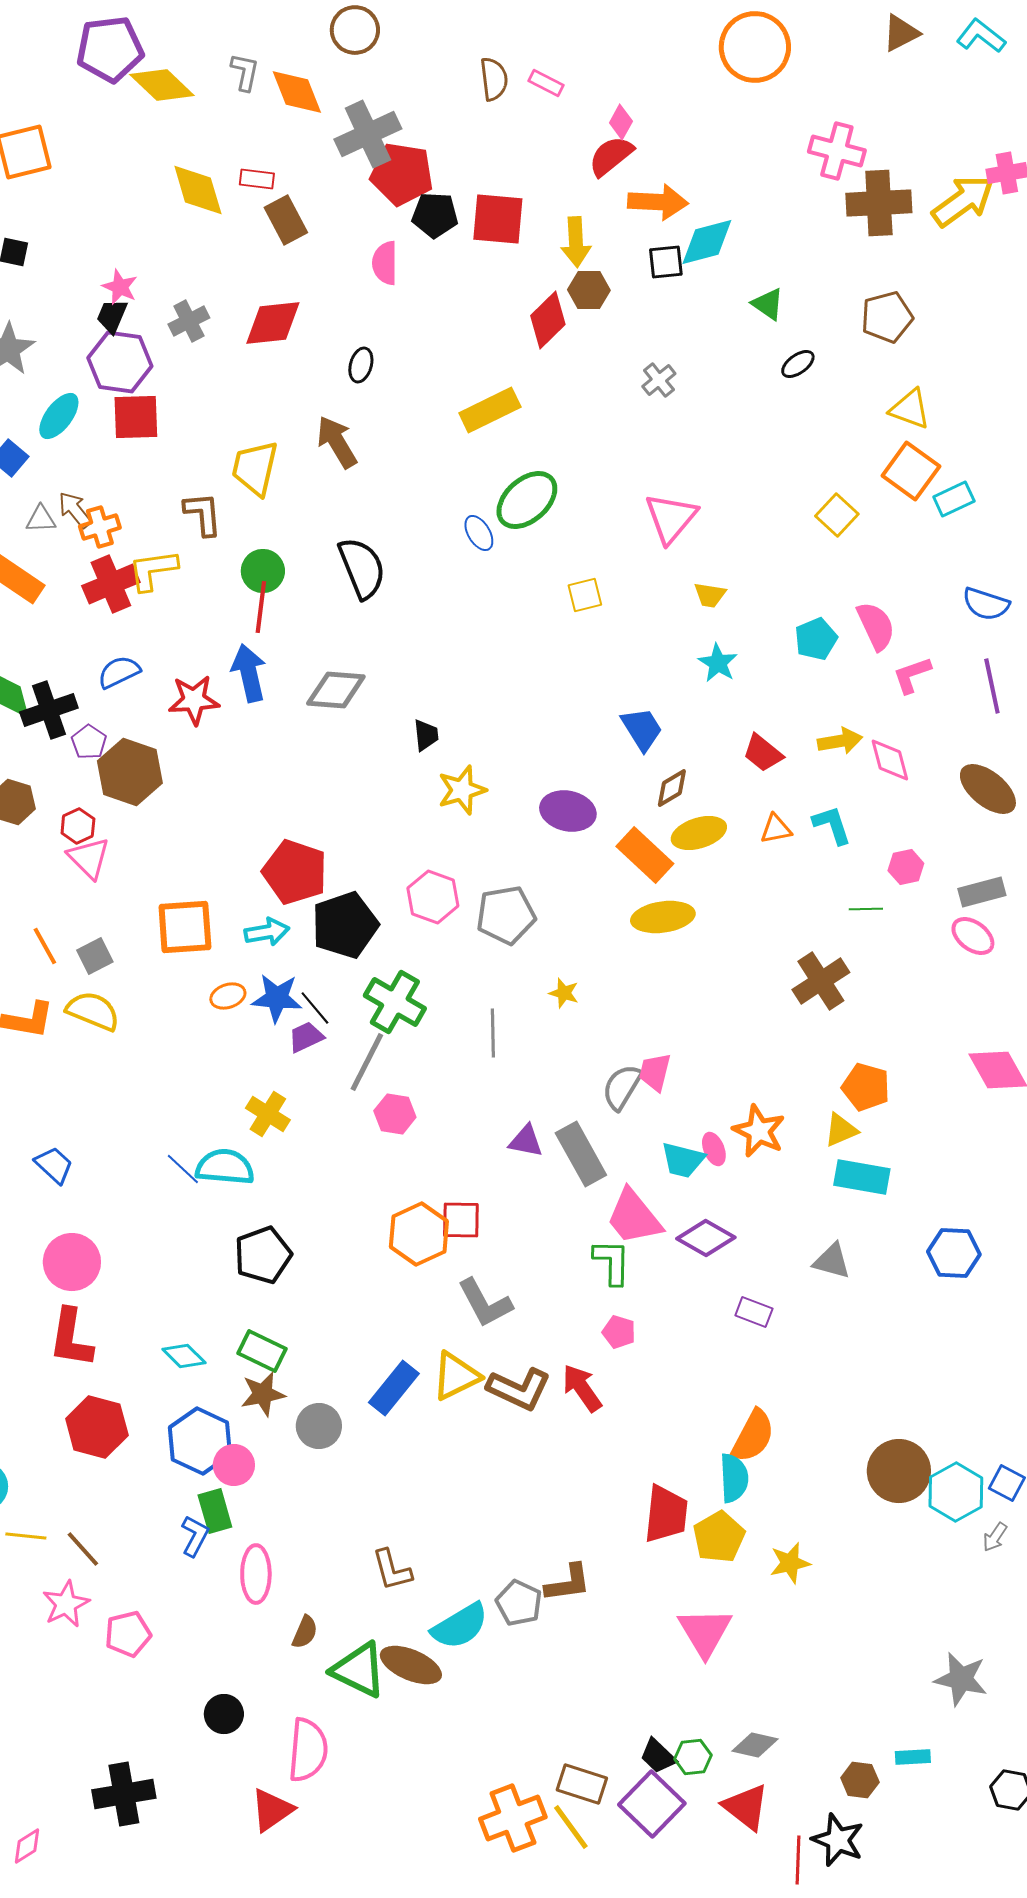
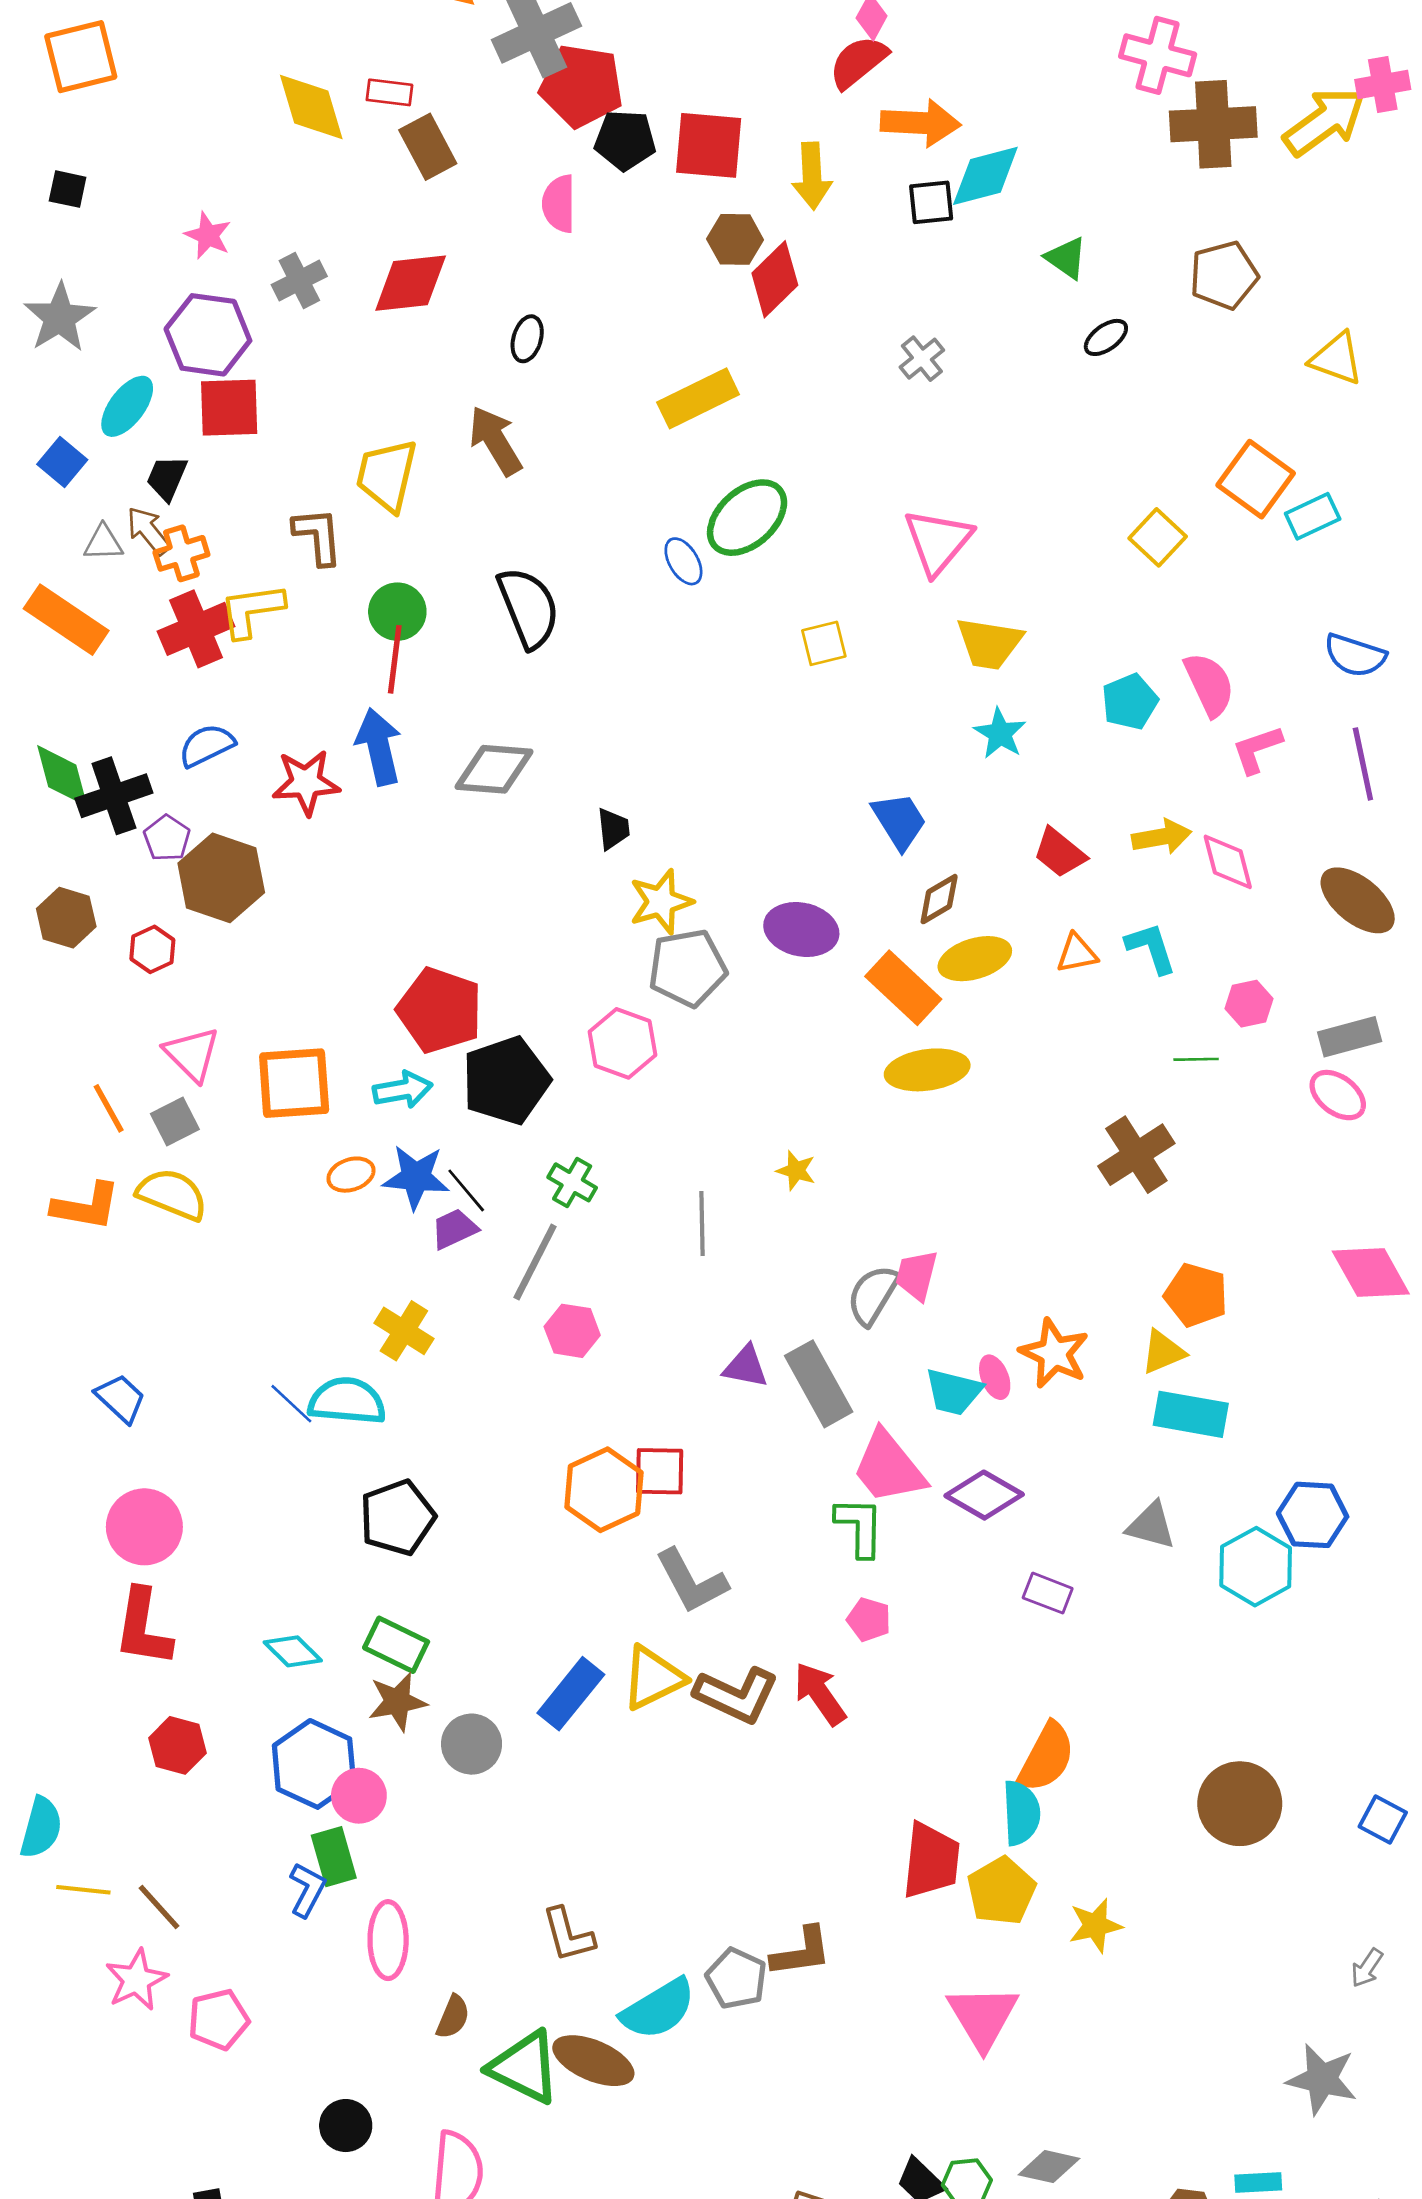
brown hexagon: (589, 290) -> (735, 239), moved
black trapezoid: (112, 316) -> (167, 478), moved
yellow triangle: (910, 409) -> (1336, 359), moved
yellow trapezoid: (710, 595) -> (989, 643), size x1.6
pink triangle: (89, 858) -> (192, 1054), moved
gray pentagon: (506, 915) -> (687, 968), moved
green cross: (395, 1002) -> (572, 1182), size x0.6
red hexagon: (97, 1427) -> (177, 1745), size x0.7
cyan hexagon: (956, 1492) -> (1256, 1567), moved
gray arrow: (995, 1537) -> (1367, 1968), moved

